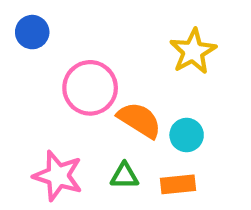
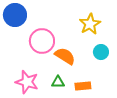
blue circle: (32, 32) -> (15, 15), size x1.5
cyan circle: (187, 135) -> (101, 52), moved

